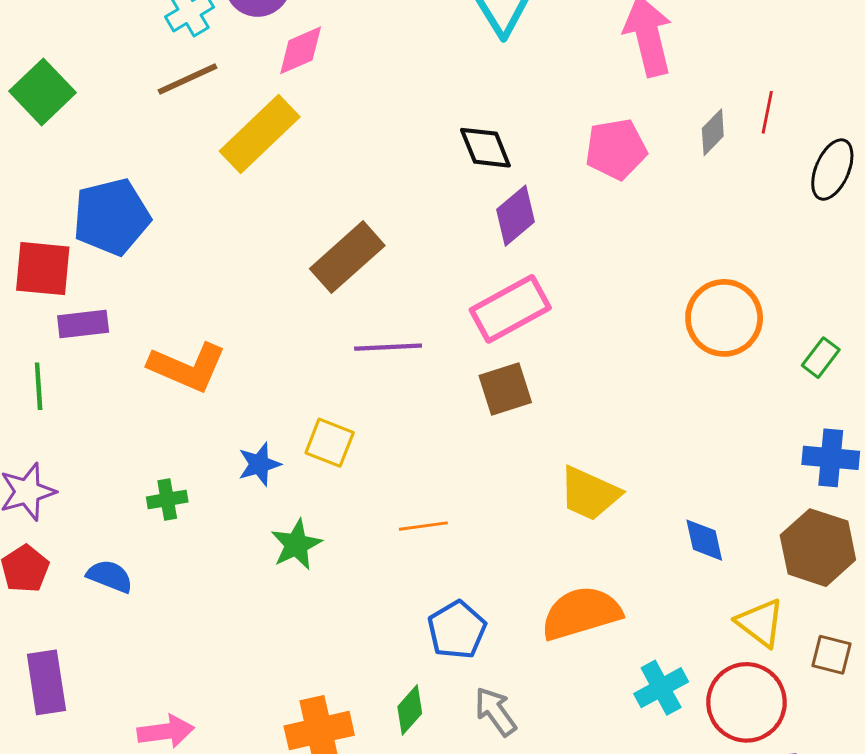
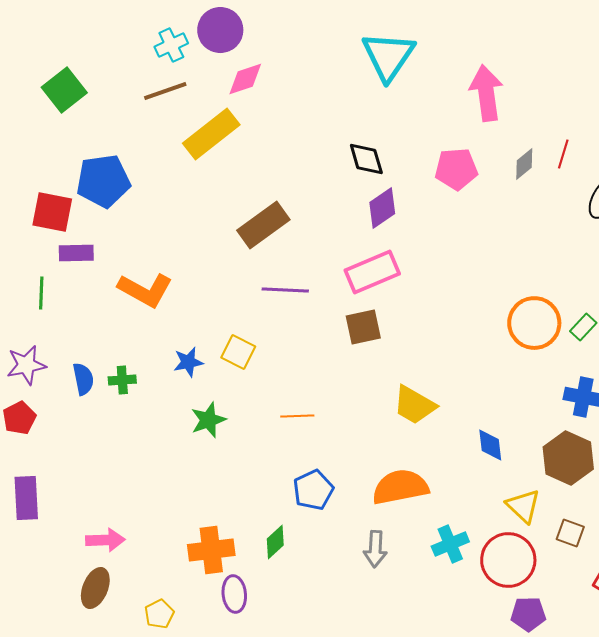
orange circle: (724, 318) -> (534, 323), moved
blue semicircle: (110, 576) -> (83, 379), moved, turned 52
gray arrow: (495, 711) -> (375, 549), moved, turned -147

